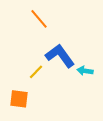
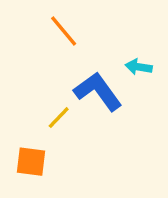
cyan arrow: (85, 71) -> (139, 67), moved

